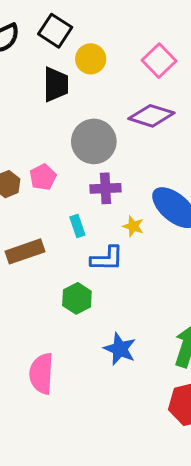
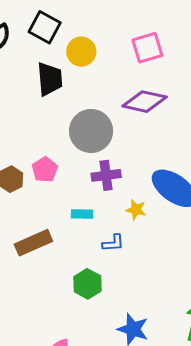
pink square: (159, 61) -> (147, 48), turned 32
cyan rectangle: (77, 226) -> (82, 214), turned -65
blue L-shape: (107, 259) -> (113, 243), size x0.7

